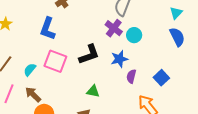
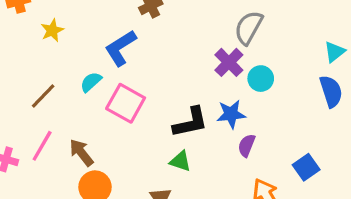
blue L-shape: (48, 29) -> (120, 48), turned 30
black L-shape: (89, 54) -> (190, 122), moved
cyan semicircle: (30, 70) -> (91, 82), moved
blue square: (161, 78) -> (306, 167), moved

